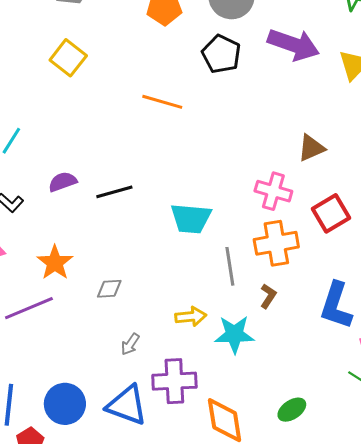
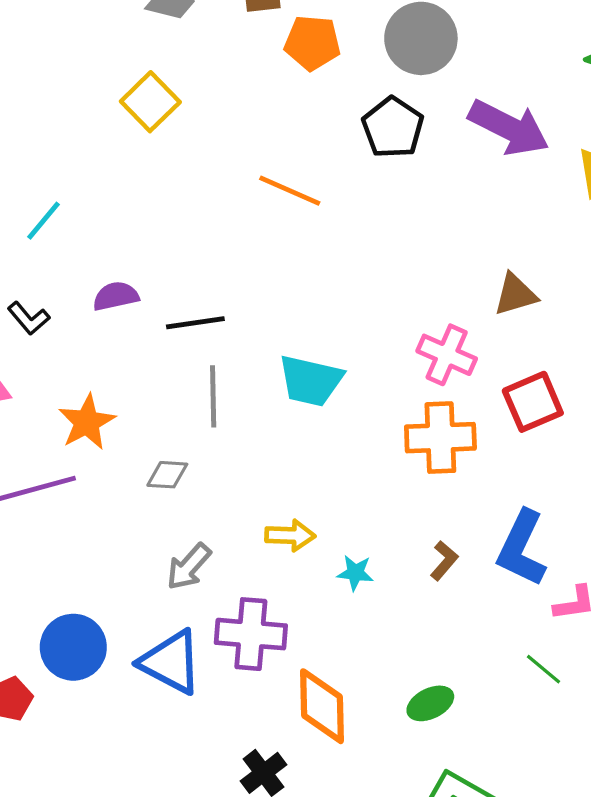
gray line: (230, 266) -> (213, 396), moved
brown L-shape: (268, 296) -> (444, 561), moved
cyan star: (234, 334) -> (355, 573), size x0.6
gray arrow: (130, 344) -> (189, 567), size x1.4

